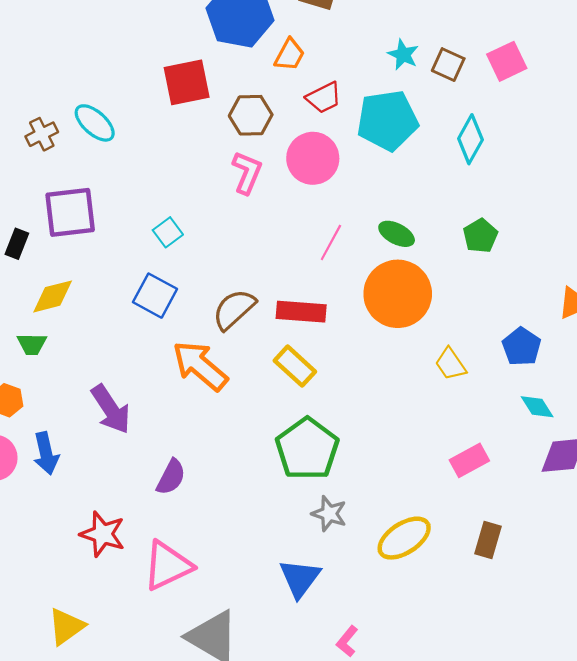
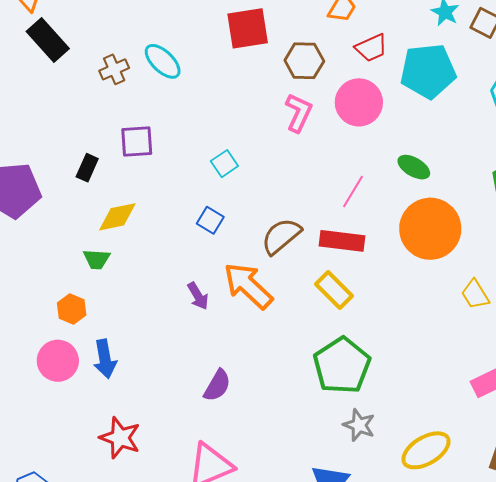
purple square: (70, 212) -> (137, 141), size x0.7
green ellipse: (397, 234) -> (414, 167), moved
pink line: (331, 243) -> (353, 191), moved
blue square: (155, 296) -> (210, 220), size x0.7
purple arrow: (111, 409) -> (198, 296), moved, size x0.6
red star: (103, 534) -> (120, 438), moved

